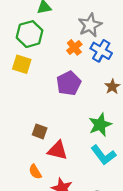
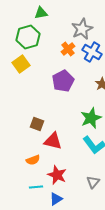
yellow square: (22, 64) -> (21, 64), turned 36
orange semicircle: (35, 172) -> (33, 160), turned -80

